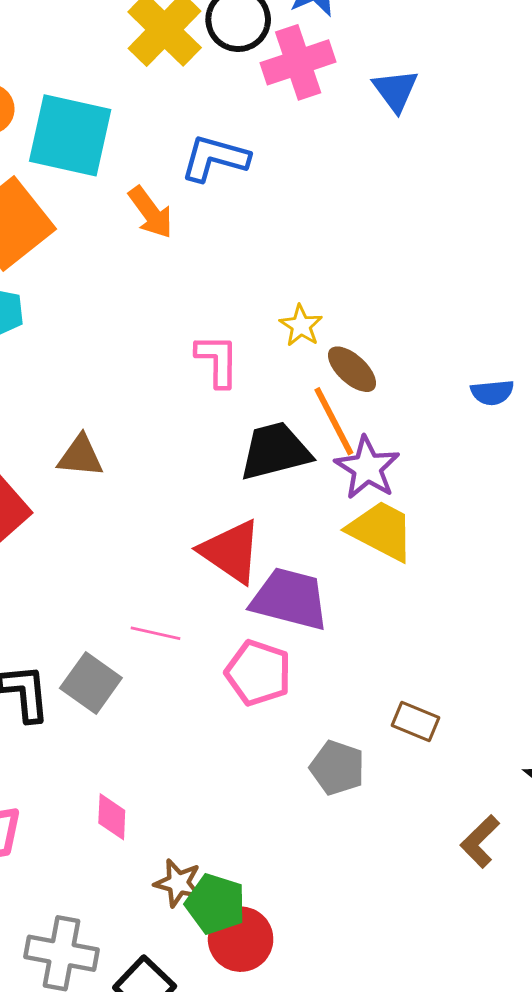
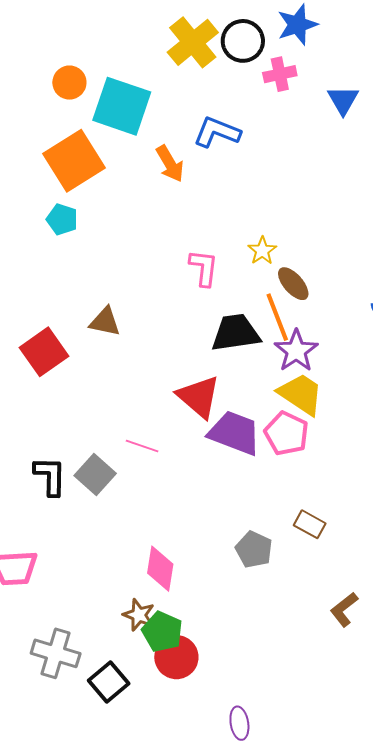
pink cross: (298, 62) -> (280, 74), size x0.7
pink pentagon: (258, 673) -> (287, 434), moved
pink diamond: (112, 817) -> (160, 569), moved, size x1.4

